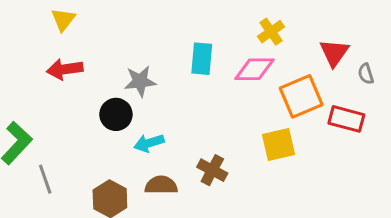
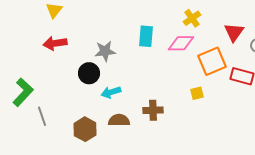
yellow square: (279, 145) -> (197, 93), size x0.6
brown cross: (212, 170) -> (153, 110), turned -30

